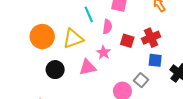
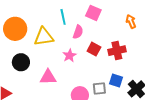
blue square: (155, 60) -> (116, 81), moved
pink triangle: (88, 67) -> (48, 77), moved
gray square: (141, 80) -> (99, 89), turned 32

